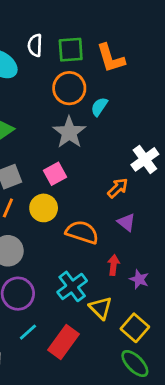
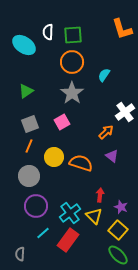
orange L-shape: (111, 58) -> (122, 29), moved
cyan semicircle: (99, 107) -> (104, 75), moved
yellow circle: (44, 208) -> (54, 157), moved
red arrow: (113, 265) -> (100, 195), moved
purple star: (139, 279) -> (121, 207), moved
cyan cross: (72, 286) -> (70, 213), moved

